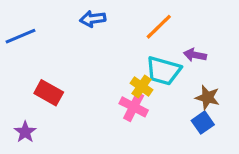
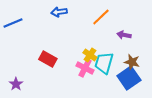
cyan trapezoid: (163, 71) -> (104, 63), moved, turned 90
red rectangle: (49, 93) -> (48, 59), moved
blue square: (203, 123) -> (129, 78), size x1.6

